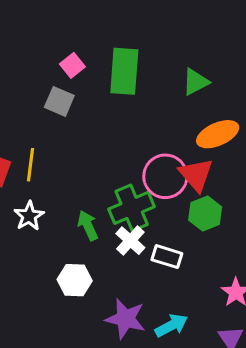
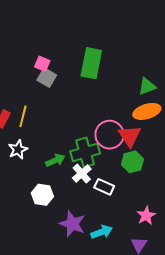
pink square: (72, 65) -> (42, 64), moved, turned -35
green triangle: (196, 82) -> (147, 86), moved
green arrow: (88, 225) -> (55, 160), turned 84

